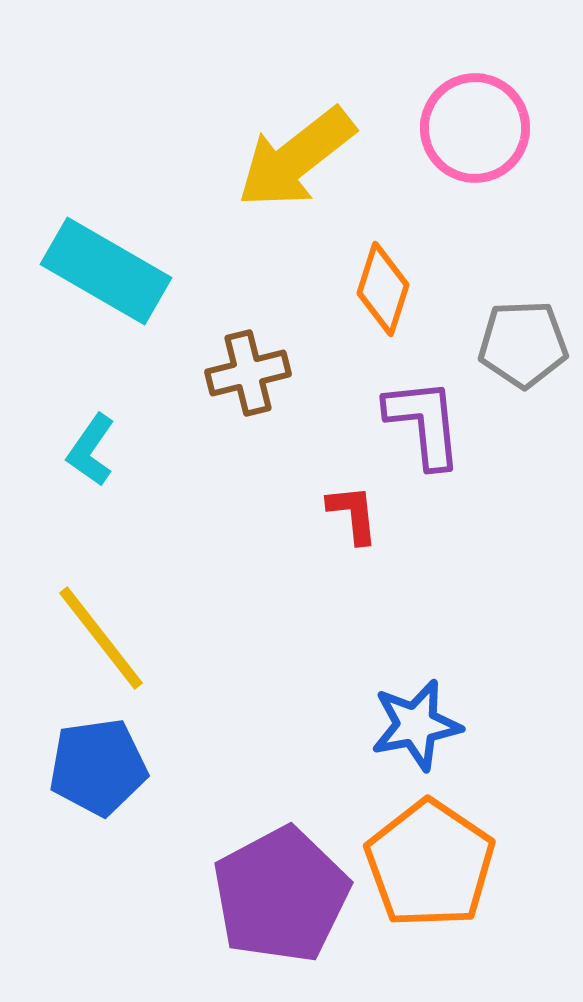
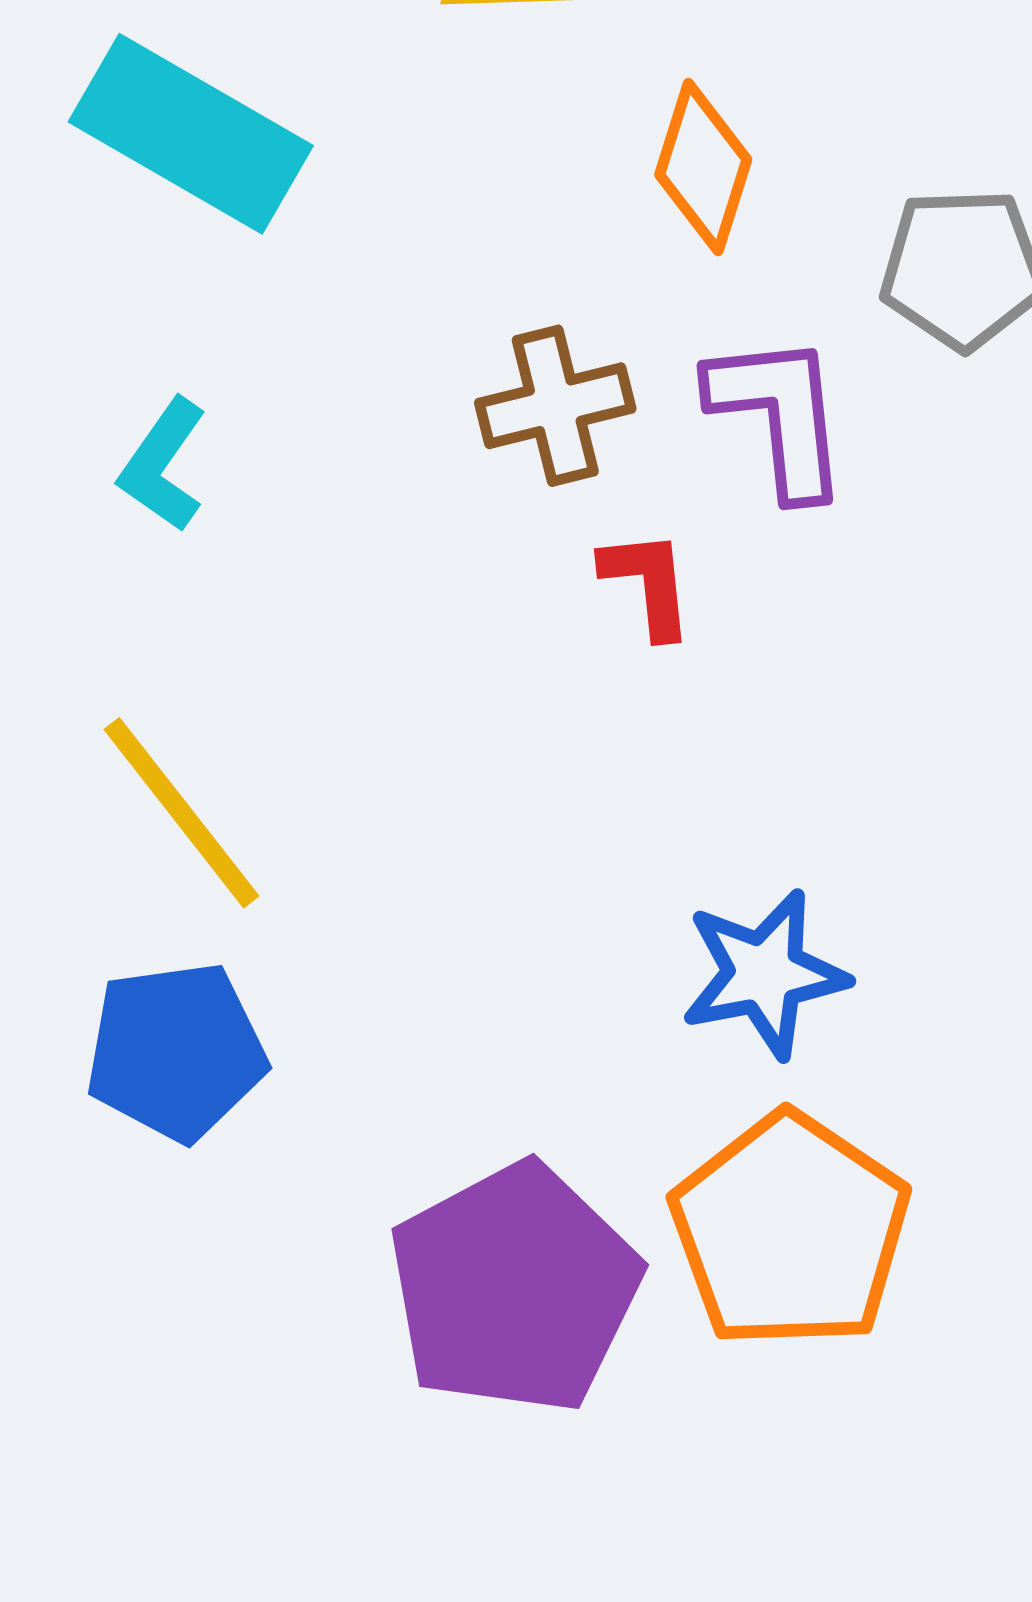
brown cross: (248, 373) -> (555, 406), moved

